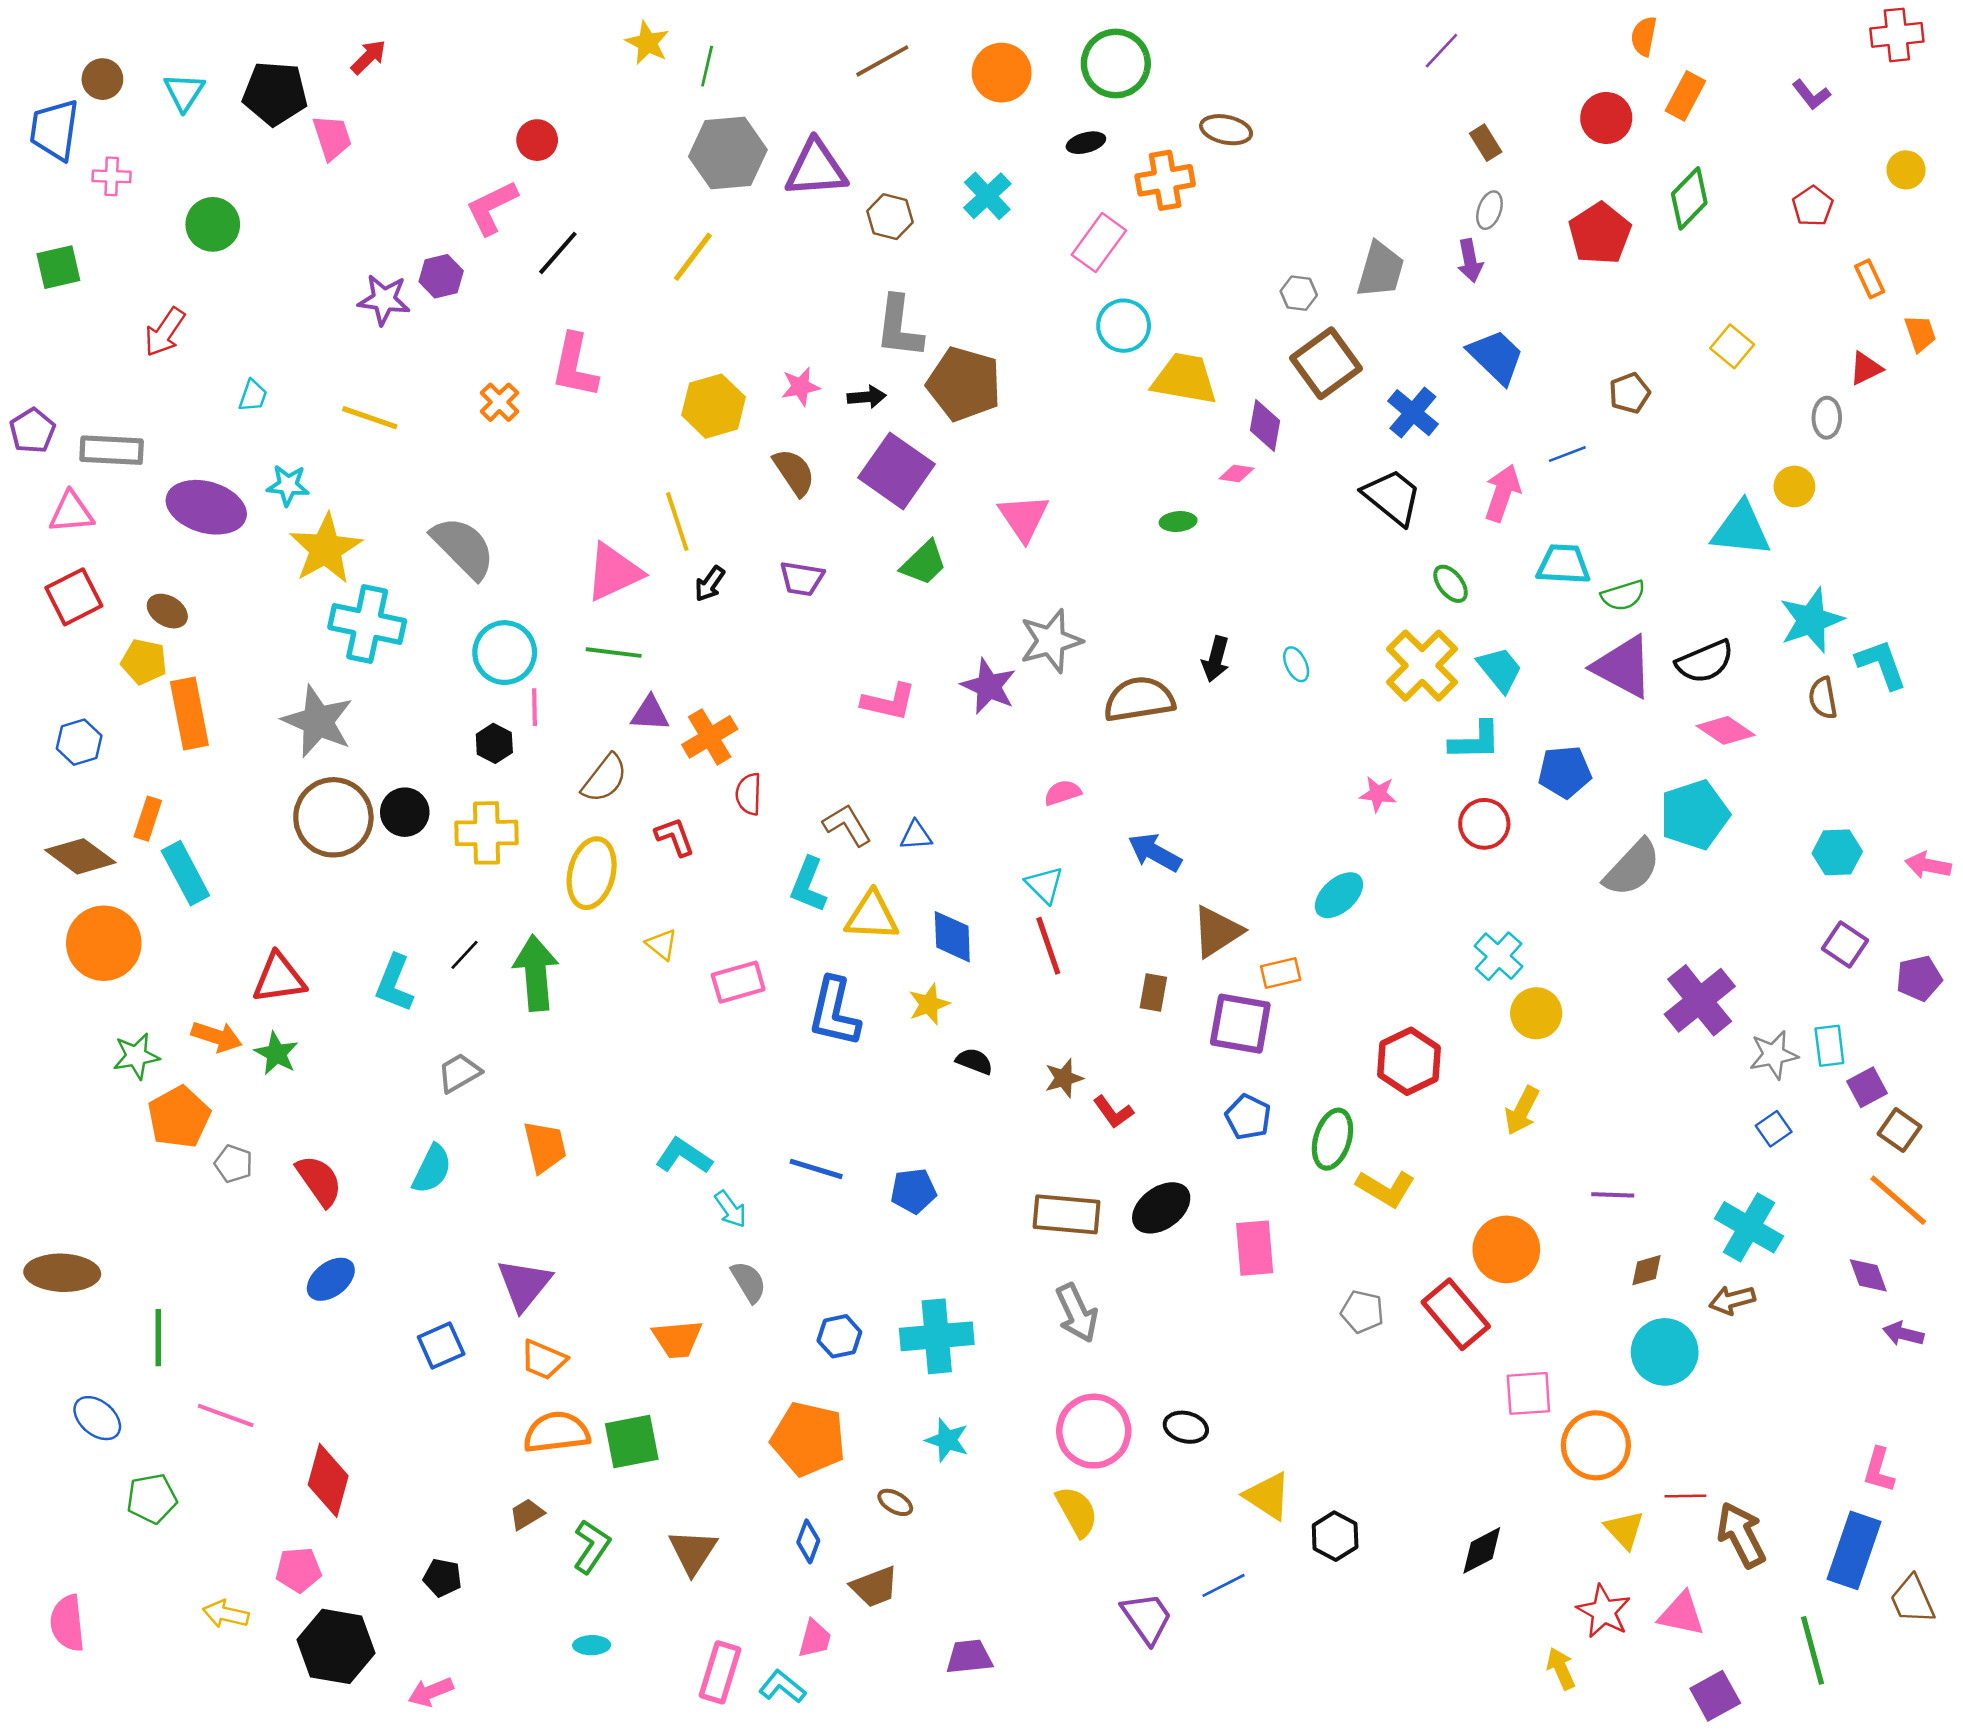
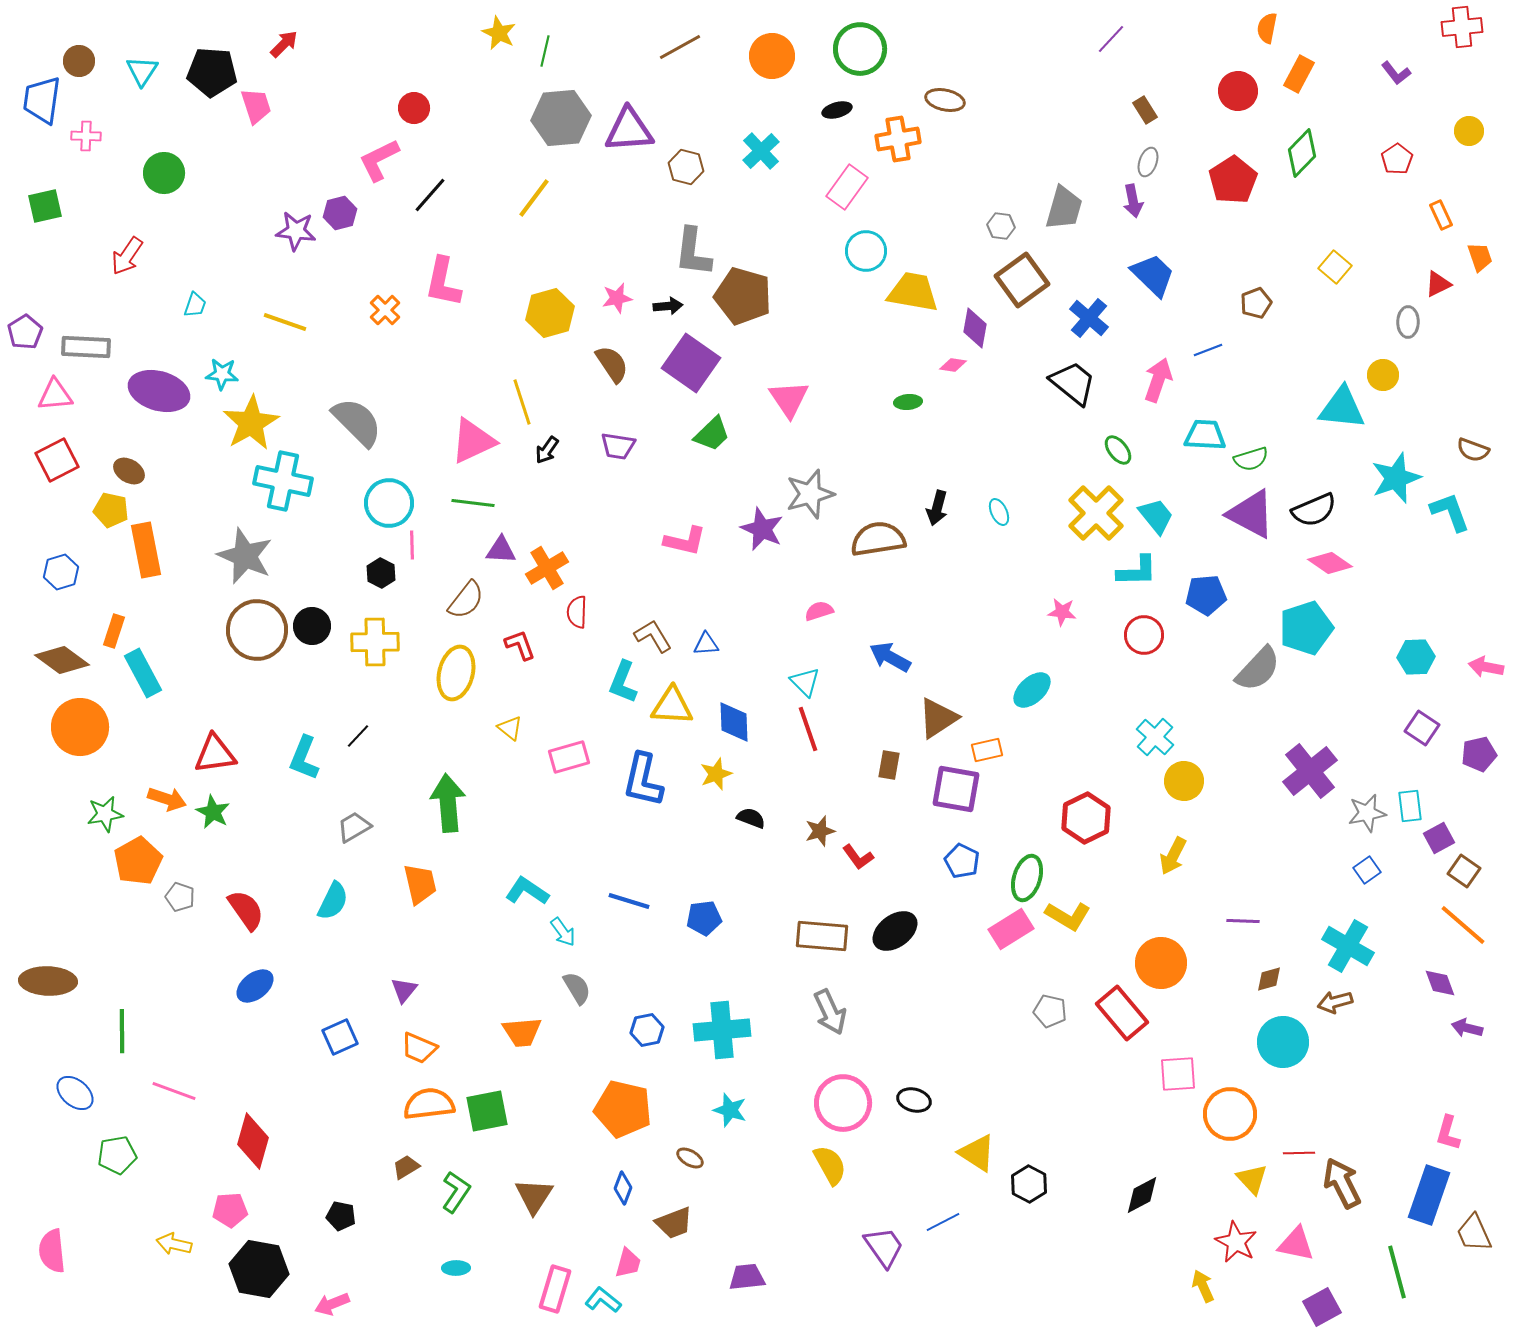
brown semicircle: (1823, 698) -> (1473, 450), moved, turned -60
green arrow: (536, 973) -> (448, 803), moved
pink rectangle: (1255, 1248) -> (1011, 929), moved, turned 63
purple triangle: (524, 1284) -> (404, 990), size x0.6

